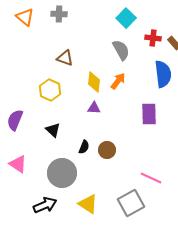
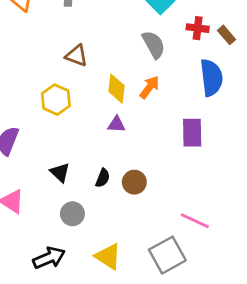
black triangle: (53, 130) -> (60, 173), moved
gray circle: (62, 173) -> (72, 214), size x0.6

